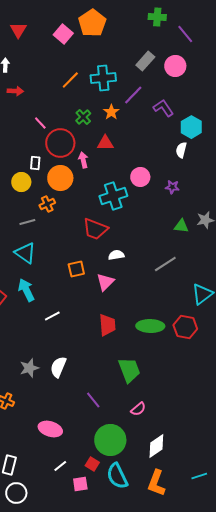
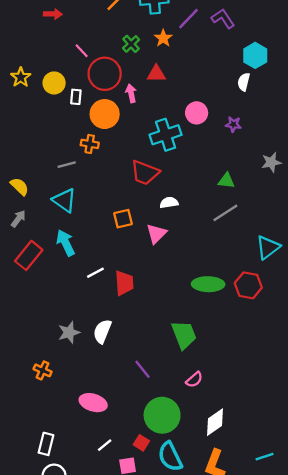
purple L-shape: (163, 108) -> (223, 19), moved
yellow circle: (21, 182) -> (54, 83), moved
orange cross: (47, 204) -> (90, 144), turned 35
green triangle: (181, 226) -> (226, 181), moved
red trapezoid: (107, 325) -> (124, 283), moved

